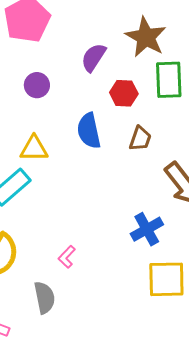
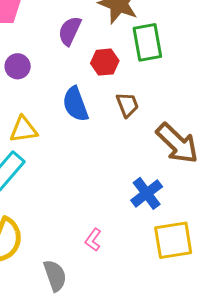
brown trapezoid: (140, 139) -> (127, 105), turned -32
pink L-shape: (67, 257) -> (93, 240), moved

